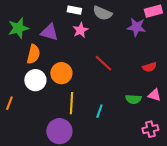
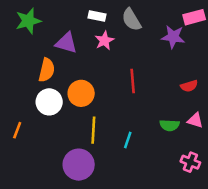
gray semicircle: (102, 13) -> (131, 20), turned 36
green star: (18, 28) -> (28, 21), moved
red line: (103, 63) -> (133, 81), turned 42
pink cross: (150, 129) -> (190, 162), turned 35

